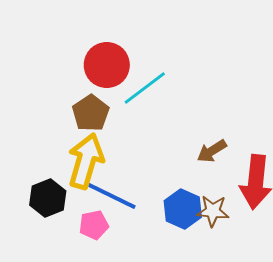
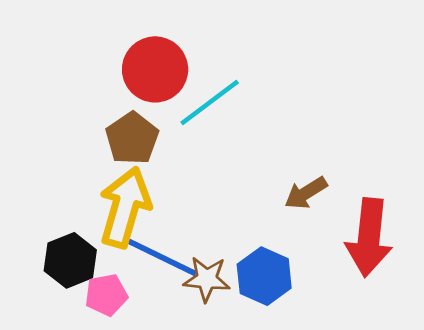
brown star: (213, 211) -> (207, 279), moved
pink pentagon: (94, 225) -> (106, 295), moved

